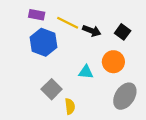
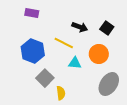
yellow line: (68, 23) -> (64, 43), moved
blue hexagon: (44, 42) -> (33, 51), moved

